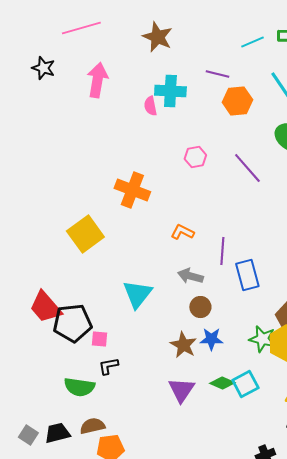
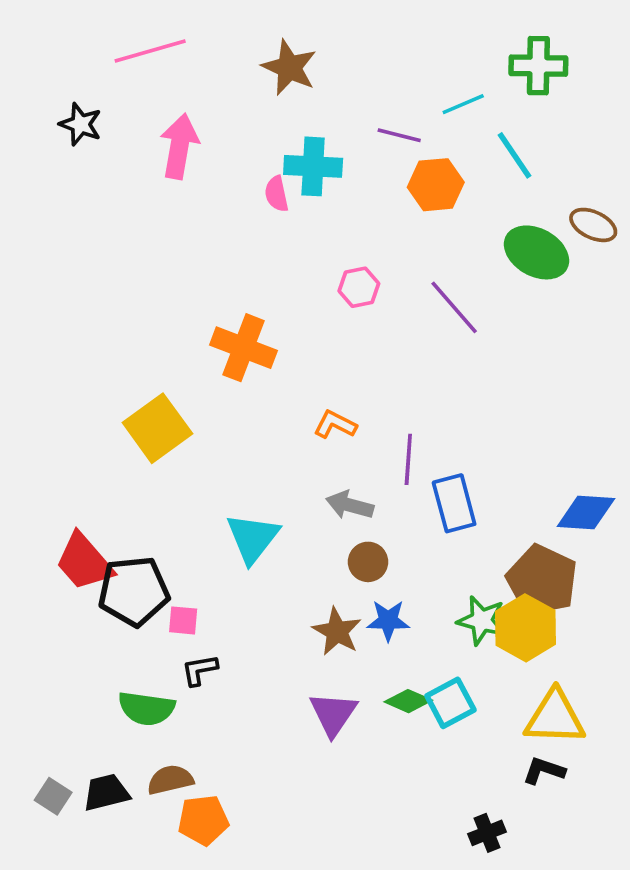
cyan line: (252, 42) -> (463, 104), moved

